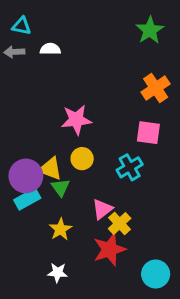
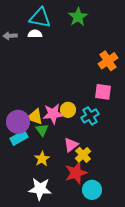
cyan triangle: (22, 26) -> (40, 18), moved, size x1.6
green star: (150, 30) -> (78, 17), moved
pink star: (76, 120) -> (53, 114), moved
yellow circle: (82, 159) -> (68, 110), moved
white star: (58, 273) -> (40, 189), size x1.6
cyan circle: (156, 274) -> (92, 190), moved

